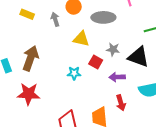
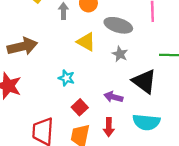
gray star: (113, 49) -> (120, 54), moved
brown arrow: (31, 58) -> (22, 46), turned 40
red square: (96, 62) -> (80, 107), moved

